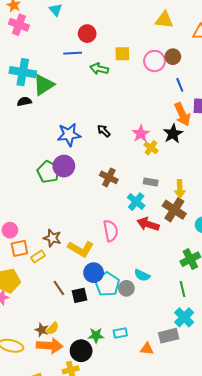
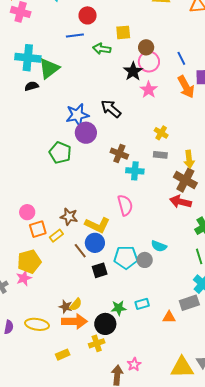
brown circle: (173, 57) -> (146, 47), moved
pink circle: (154, 61) -> (149, 62), moved
black arrow: (104, 131) -> (111, 109), size x1.5
pink star: (141, 134) -> (149, 90), moved
black star: (173, 134) -> (133, 71), moved
yellow cross: (151, 148) -> (161, 133), moved
purple circle: (64, 166) -> (86, 133), moved
cyan cross: (136, 202) -> (135, 171), moved, turned -30
red arrow: (148, 224) -> (181, 202), moved
blue circle: (94, 273) -> (95, 243), moved
cyan pentagon: (107, 284) -> (126, 257), turned -30
brown line: (59, 288) -> (80, 251), moved

